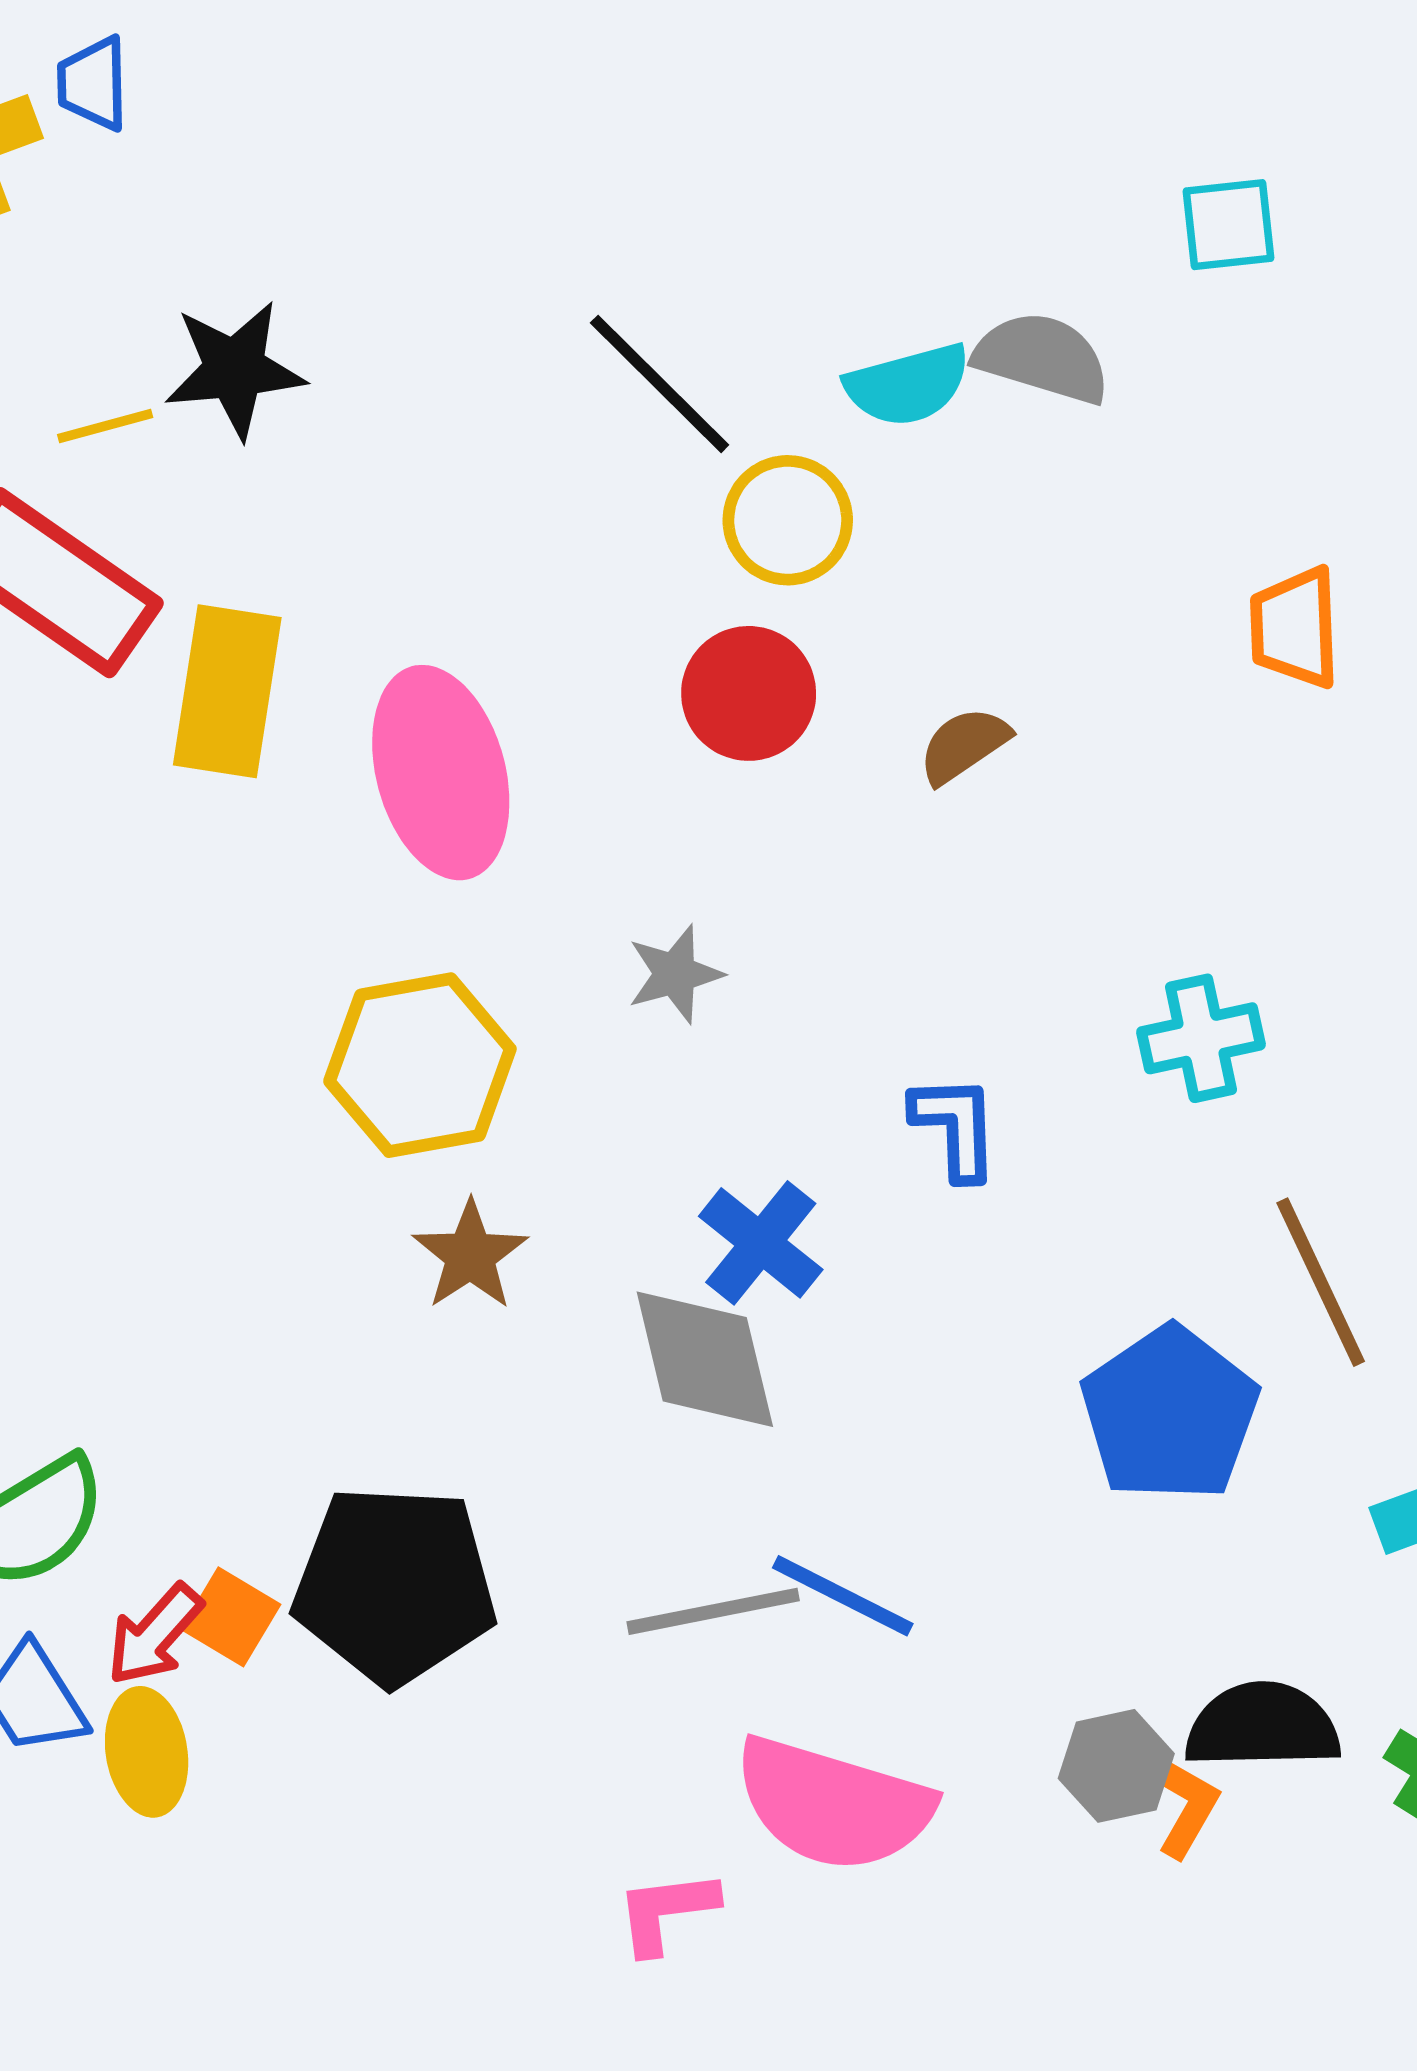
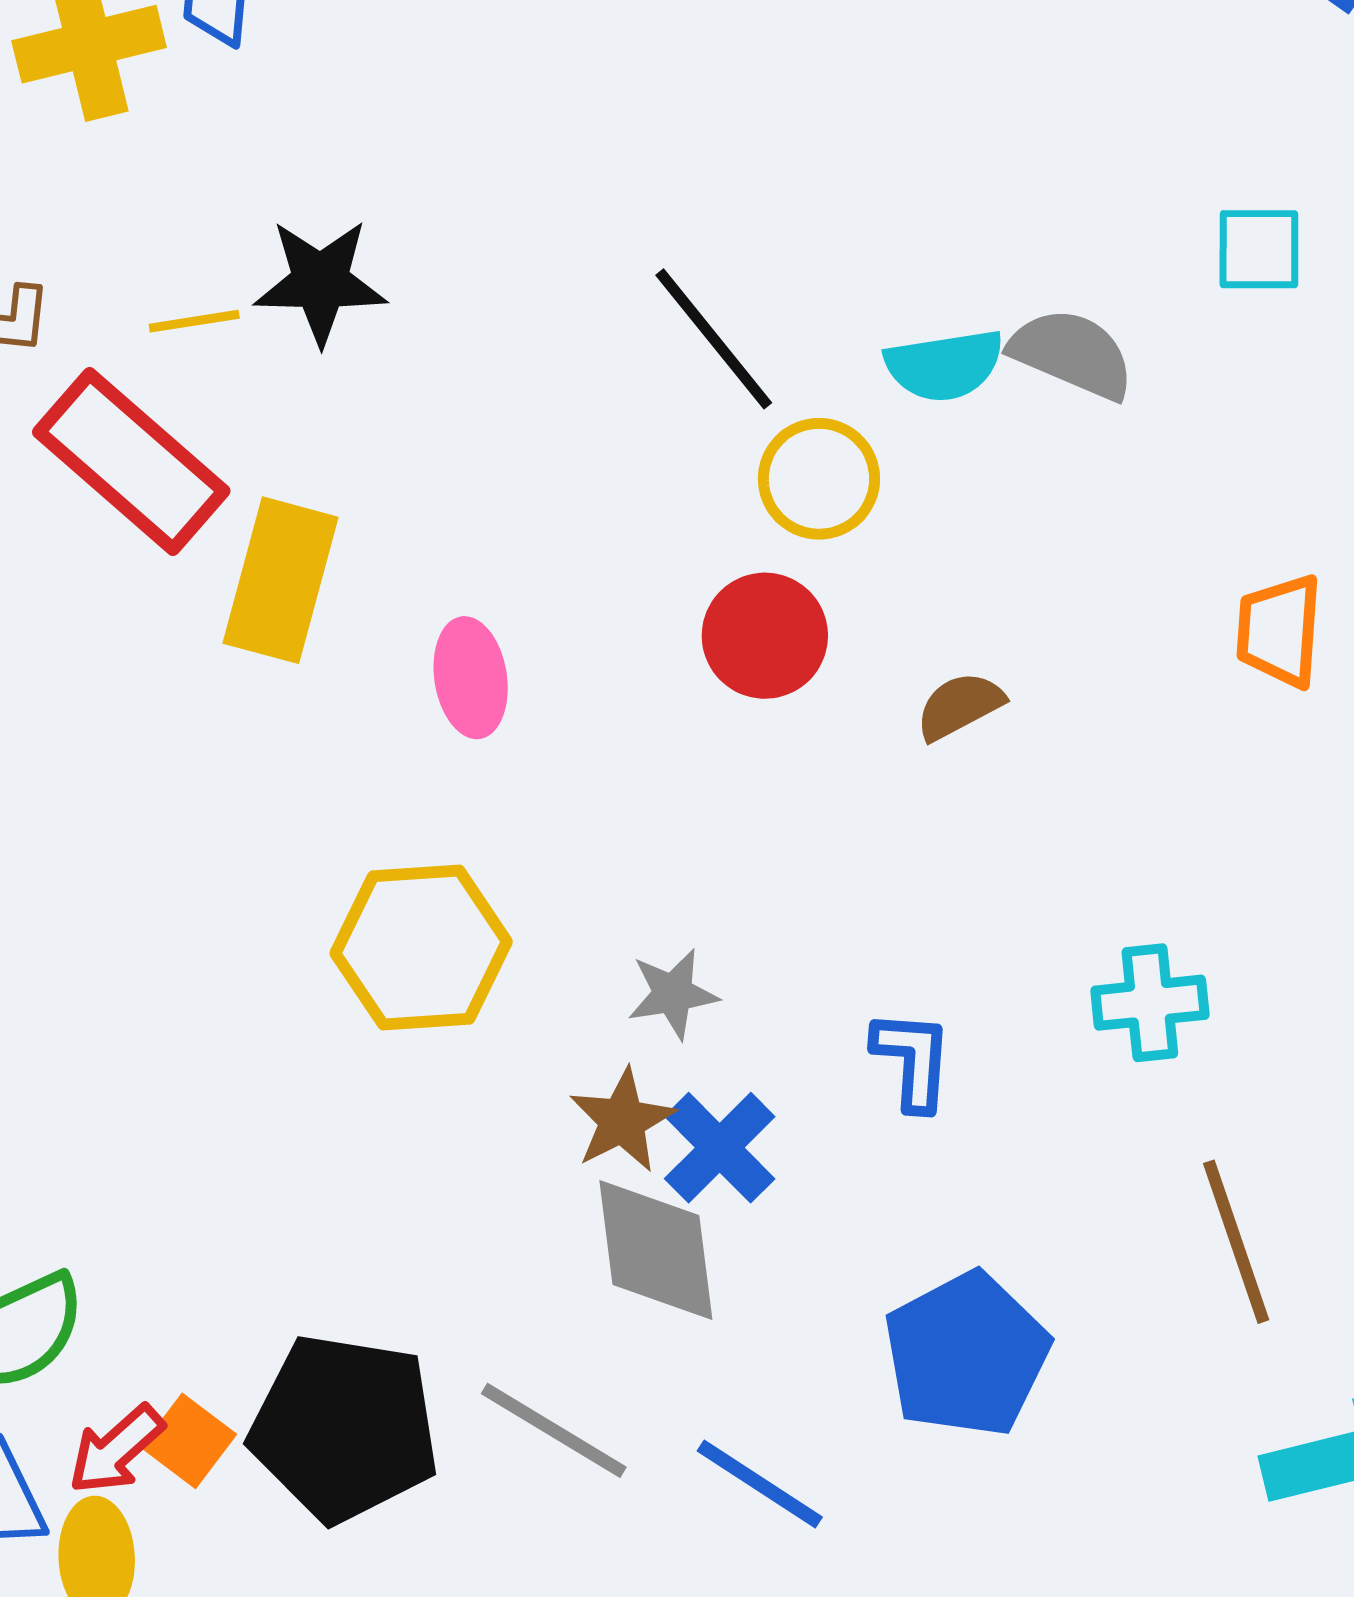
pink ellipse: (441, 773) -> (471, 678), size x0.6
gray star: (675, 974) -> (673, 994), moved
brown star: (470, 1255) -> (622, 1121), moved
blue pentagon: (1170, 1414) -> (966, 1354), moved
gray line: (713, 1611) -> (554, 1430), moved, turned 36

